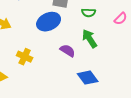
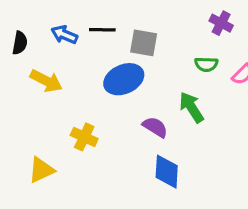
green semicircle: (89, 13) -> (206, 64), moved
blue diamond: (88, 78) -> (167, 172), moved, turned 40

